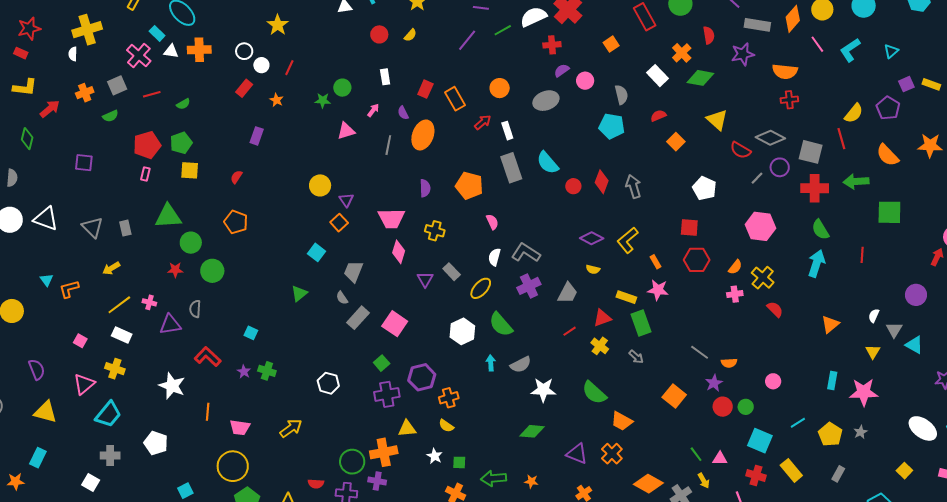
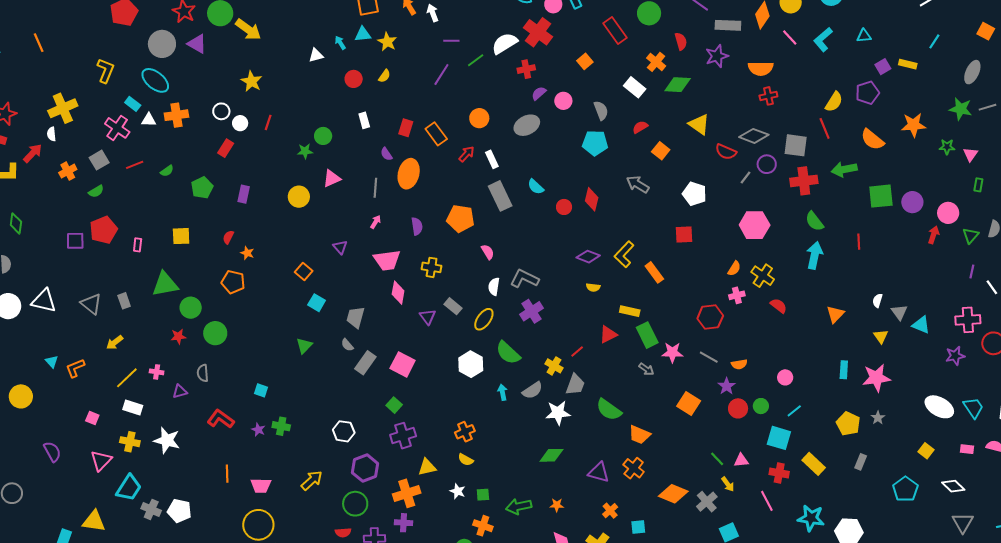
cyan triangle: (891, 51) -> (864, 36), turned 42
orange star: (277, 100) -> (247, 253), moved
purple pentagon: (888, 108) -> (867, 93), turned 30
red arrow: (50, 109) -> (33, 153), moved
pink arrow: (373, 110) -> (376, 222), moved
green pentagon: (181, 143) -> (202, 188), moved
red pentagon: (147, 145) -> (104, 230), moved
cyan semicircle: (548, 163) -> (536, 187), size x0.7
yellow circle: (320, 185) -> (299, 197), moved
gray arrow: (633, 186) -> (638, 184), moved, turned -35
orange square: (339, 223) -> (304, 271), moved
red hexagon: (697, 260) -> (710, 317), moved
orange rectangle: (655, 262) -> (654, 272), size x1.5
pink star: (658, 290) -> (672, 352), moved
gray trapezoid: (568, 293) -> (575, 385), moved
purple circle: (916, 295) -> (912, 202), moved
purple triangle: (170, 325) -> (180, 391), size x0.7
yellow cross: (600, 346) -> (554, 366), moved
purple hexagon: (422, 377) -> (365, 468), moved
white star: (172, 386) -> (167, 440), moved
yellow triangle: (45, 412) -> (94, 521), moved
cyan line: (798, 423) -> (794, 411), moved
gray cross: (110, 456) -> (151, 510), moved, turned 30
green circle: (352, 462) -> (355, 504), moved

